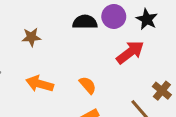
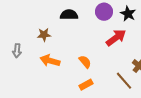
black semicircle: (85, 22) -> (69, 15), moved
brown star: (31, 37) -> (44, 35), moved

